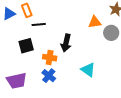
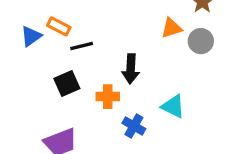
orange rectangle: (27, 10) -> (59, 26), turned -32
blue cross: (49, 76) -> (134, 126), moved

